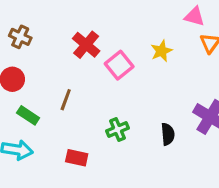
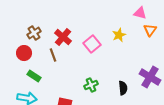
brown cross: (20, 37) -> (34, 33), moved, turned 32
red cross: (86, 45) -> (63, 37), moved
brown line: (66, 100) -> (53, 55), moved, turned -40

